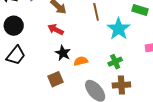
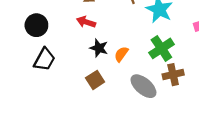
orange semicircle: (81, 61) -> (121, 54), turned -32
green cross: (115, 62) -> (161, 48), size x1.5

